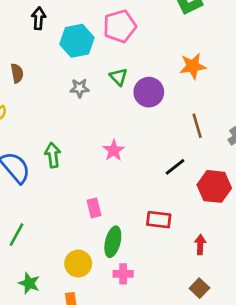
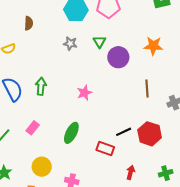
black line: (175, 167) -> (124, 132), moved
pink rectangle: (94, 208) -> (33, 128), moved, turned 40
green ellipse: (113, 242) -> (71, 133), moved

